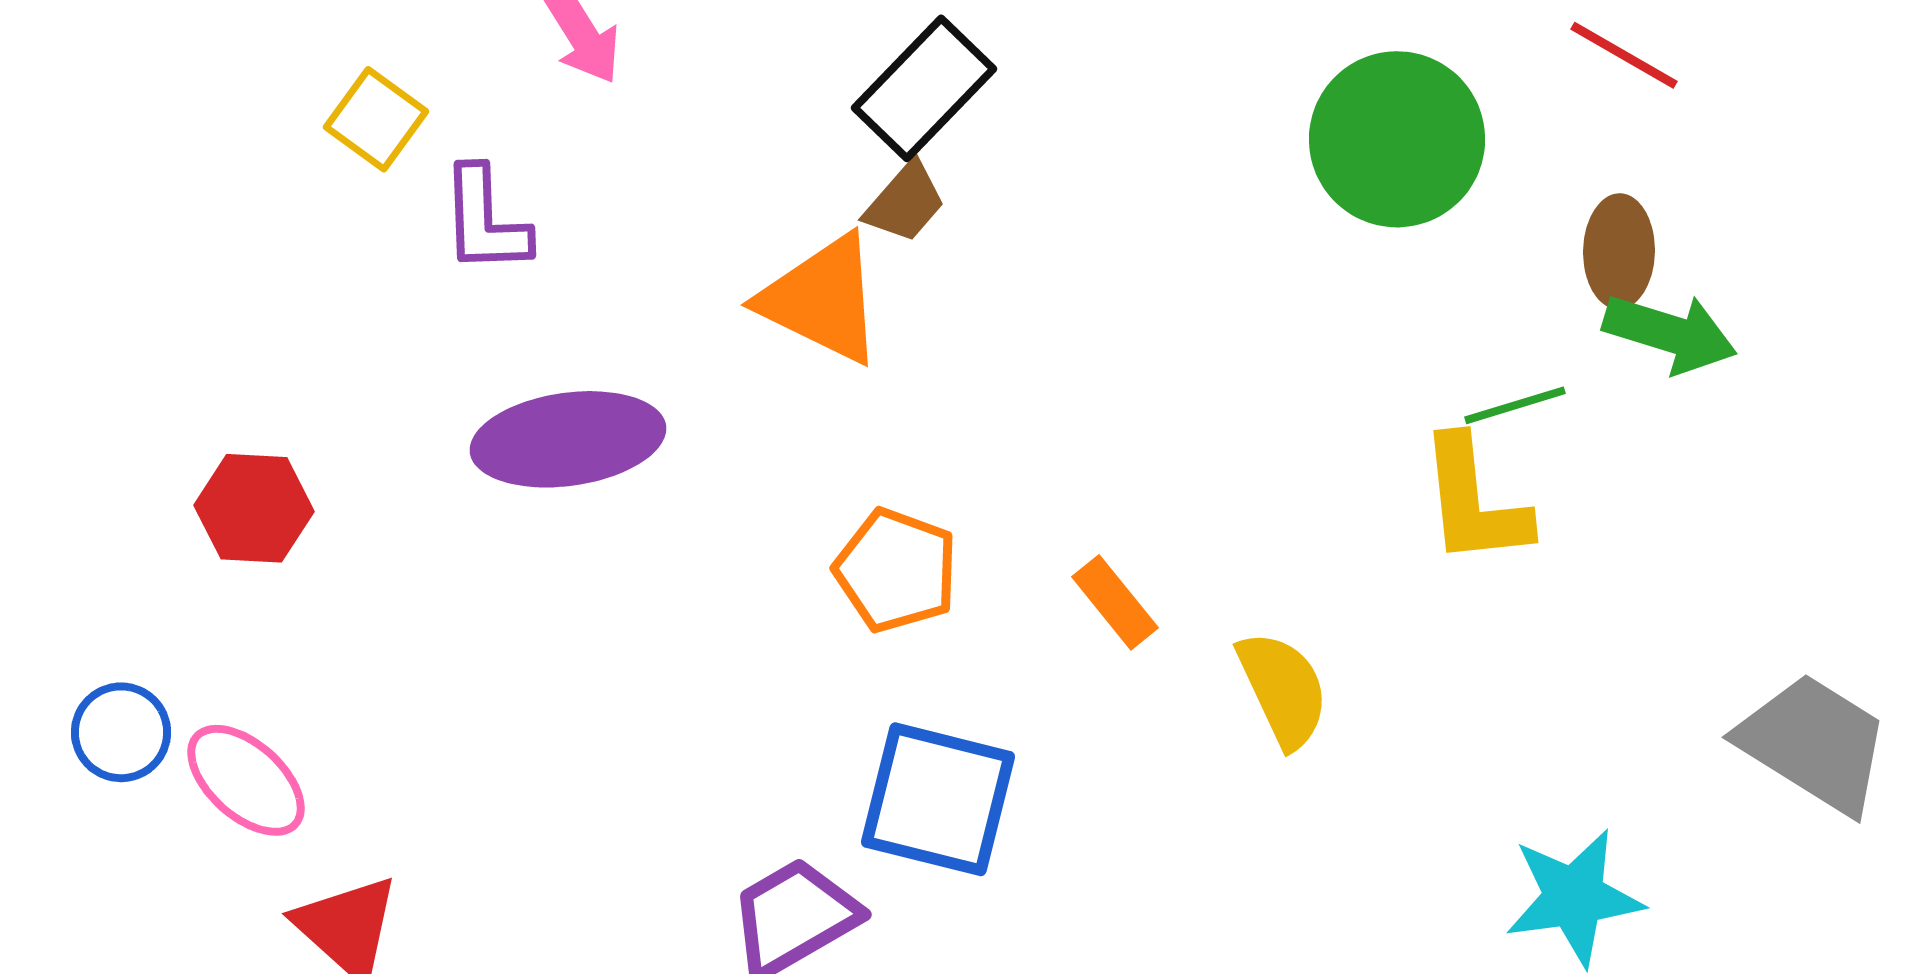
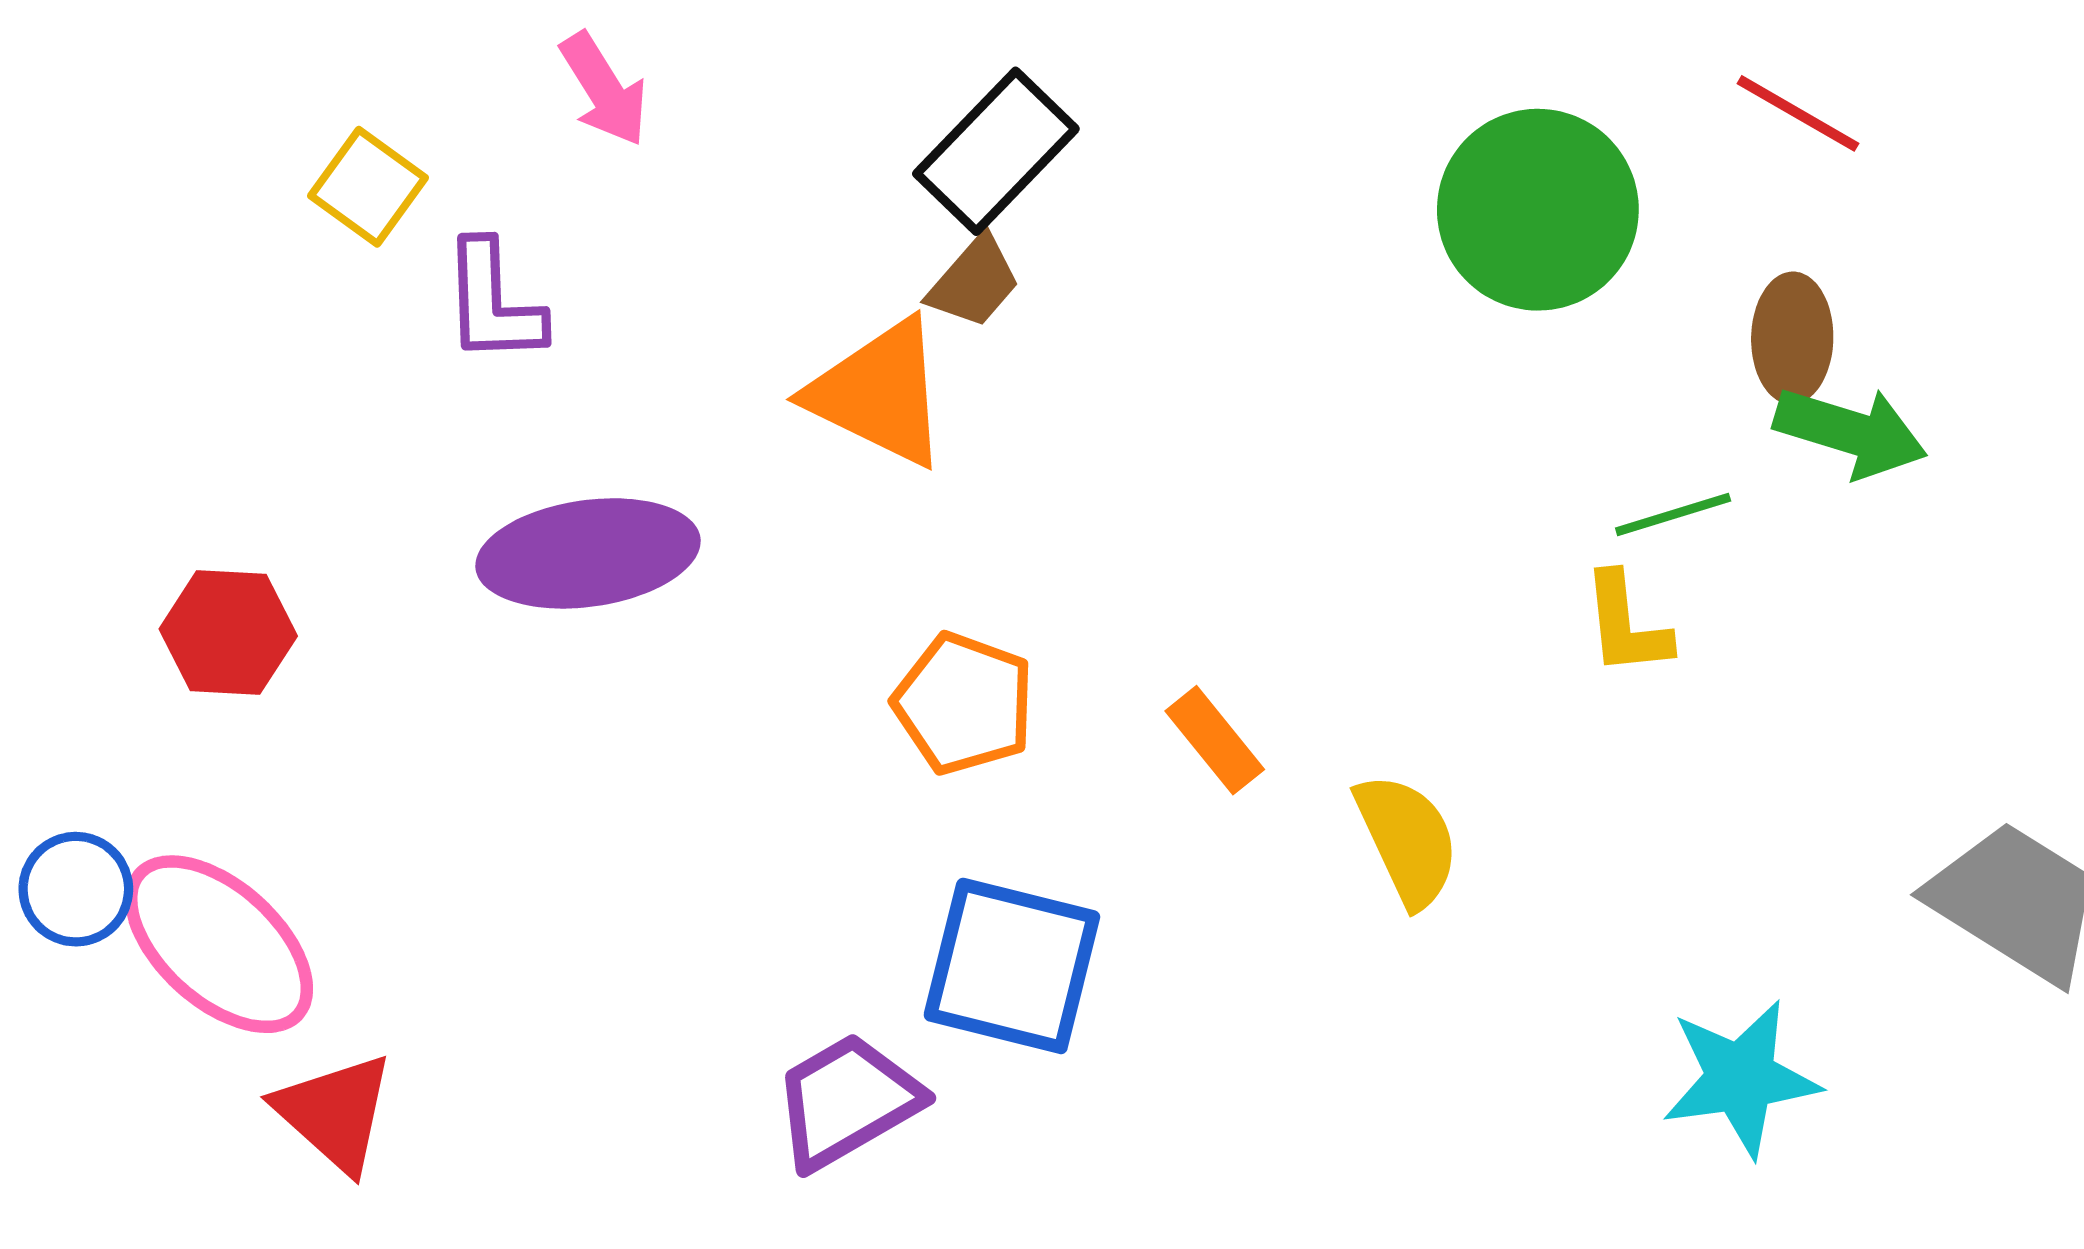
yellow L-shape: (1474, 501) -> (1626, 624), size x0.7
pink ellipse: (246, 780) -> (219, 944), size x1.4

